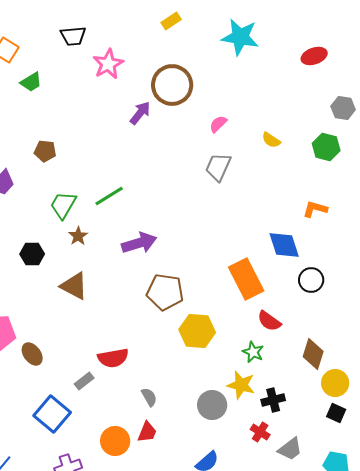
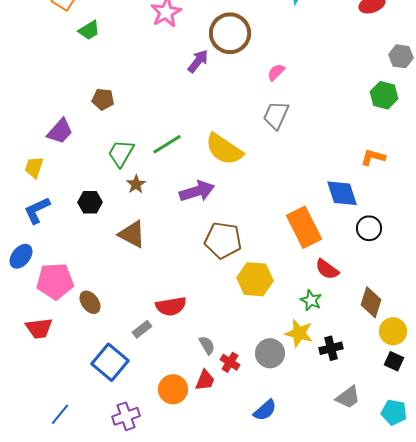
yellow semicircle: (271, 140) -> (224, 149), moved, size x2.0
red cross: (260, 432) -> (230, 362), moved

